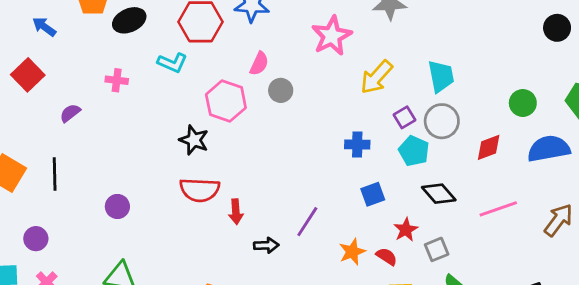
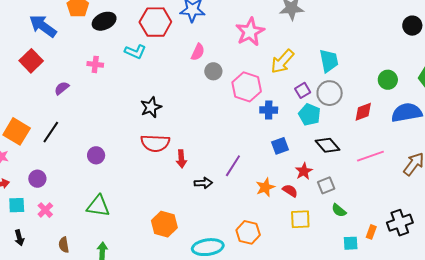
blue arrow: (44, 27) -> (43, 26), size x1.6
pink hexagon: (226, 101) -> (247, 87), moved
black star: (194, 140) -> (151, 107), turned 30
black line: (55, 174) -> (51, 132), turned 35

